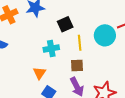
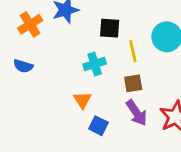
black square: (65, 24) -> (110, 28), turned 35

